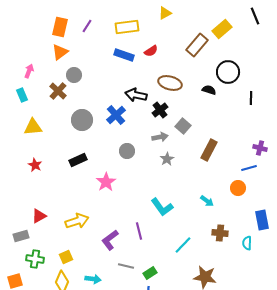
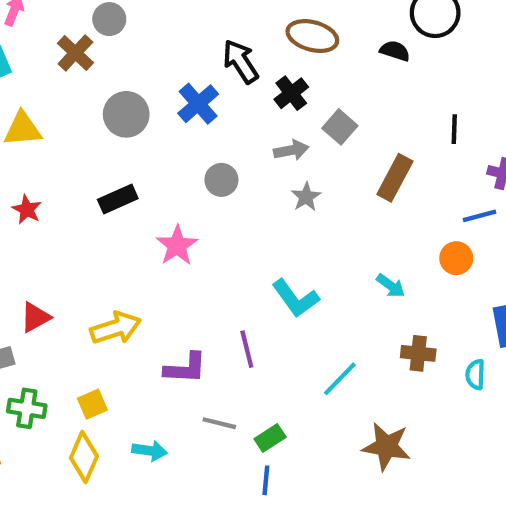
black arrow: (136, 95) -> (240, 61), turned 45
black line: (251, 98) -> (454, 129), moved
purple L-shape: (110, 240) -> (185, 368), turned -140

